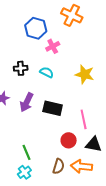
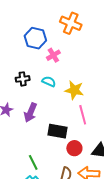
yellow star: (85, 74) -> (74, 90), moved
black rectangle: (53, 108) -> (57, 131), moved
pink line: (84, 119) -> (83, 115), moved

